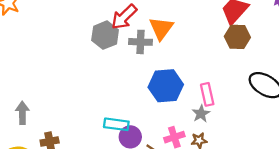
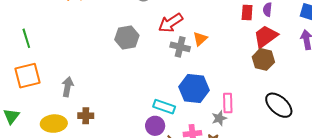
orange triangle: (161, 28) -> (200, 39), size x0.7
gray hexagon: (105, 35) -> (127, 37), moved
cyan rectangle: (116, 124) -> (164, 107), moved

